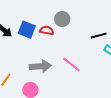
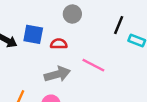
red semicircle: (47, 30) -> (59, 44), moved
black line: (99, 36) -> (119, 25), turned -42

